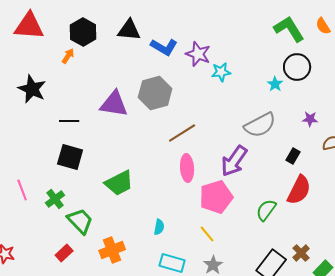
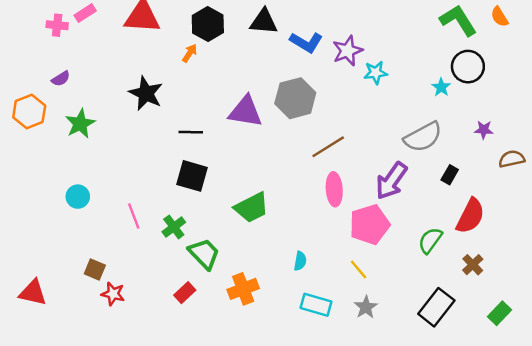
purple star: (198, 54) -> (348, 51), turned 30
black rectangle: (293, 156) -> (450, 175), moved
brown cross: (301, 253) -> (473, 265), moved

